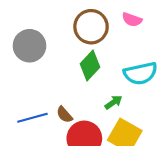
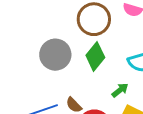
gray circle: (30, 46) -> (55, 55), moved

